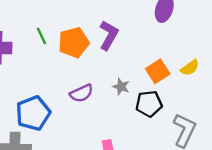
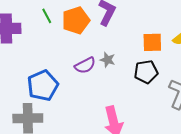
orange square: (158, 71) -> (152, 42), turned 35
gray star: (121, 87) -> (108, 60), moved

